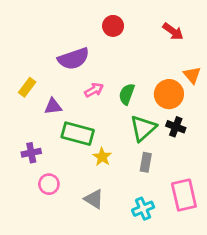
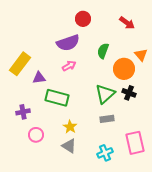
purple semicircle: (73, 59) -> (68, 43), moved
yellow rectangle: (27, 87) -> (20, 64), size x1.6
green semicircle: (127, 94) -> (103, 51), moved
yellow star: (102, 157) -> (70, 127), moved
gray rectangle: (146, 162) -> (107, 119), turned 72

